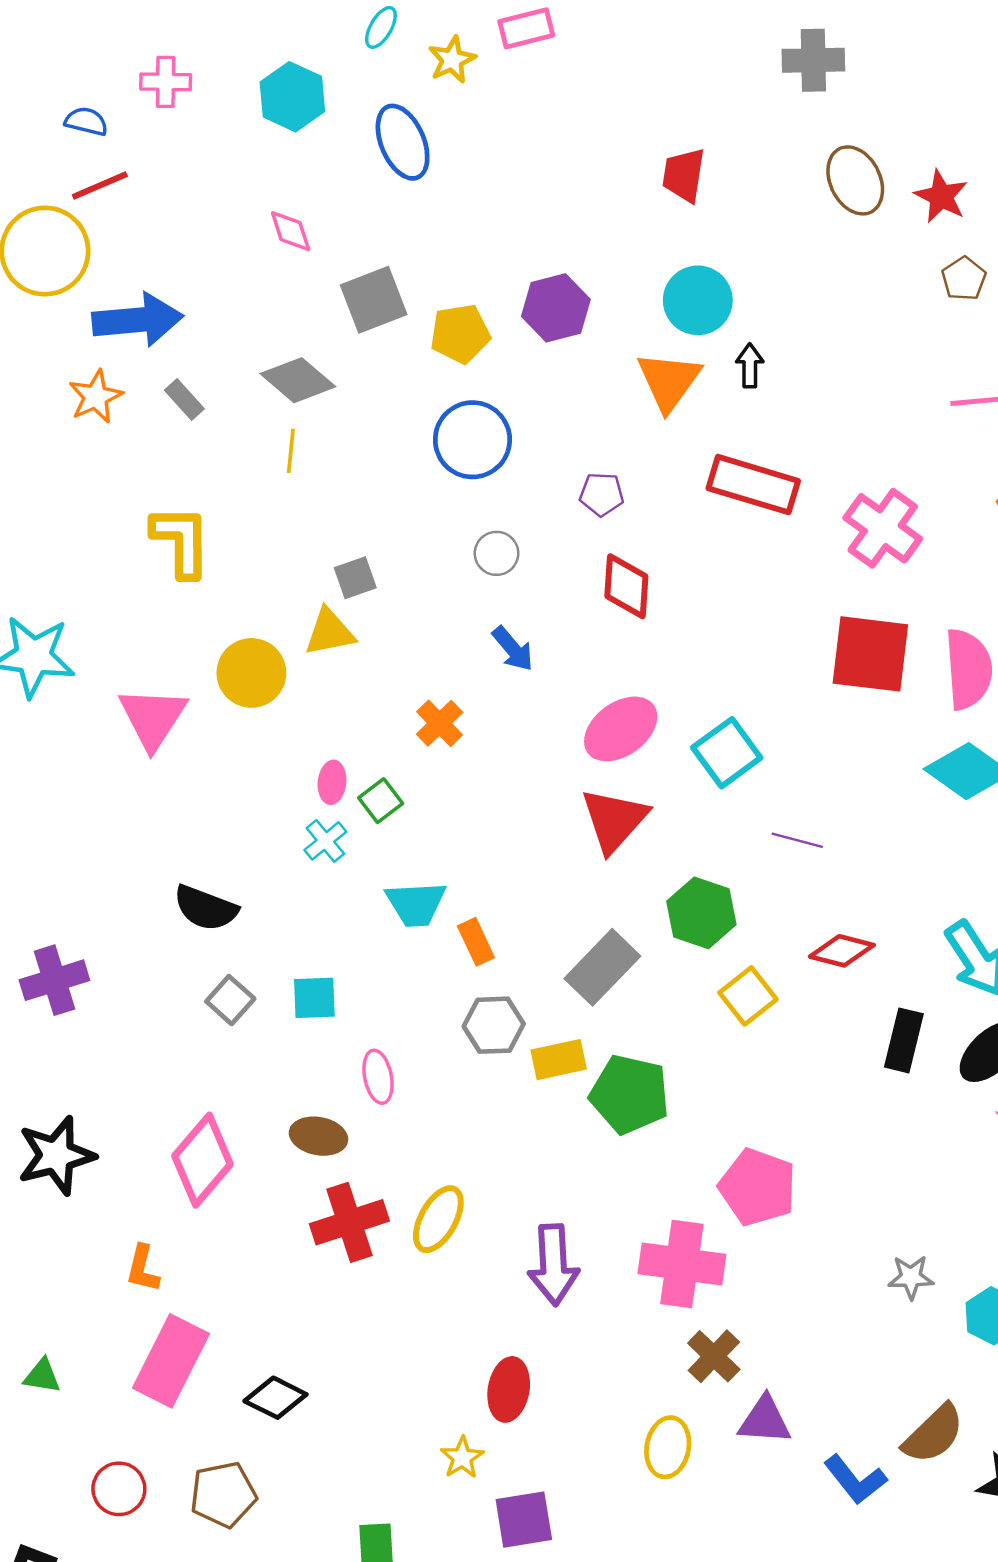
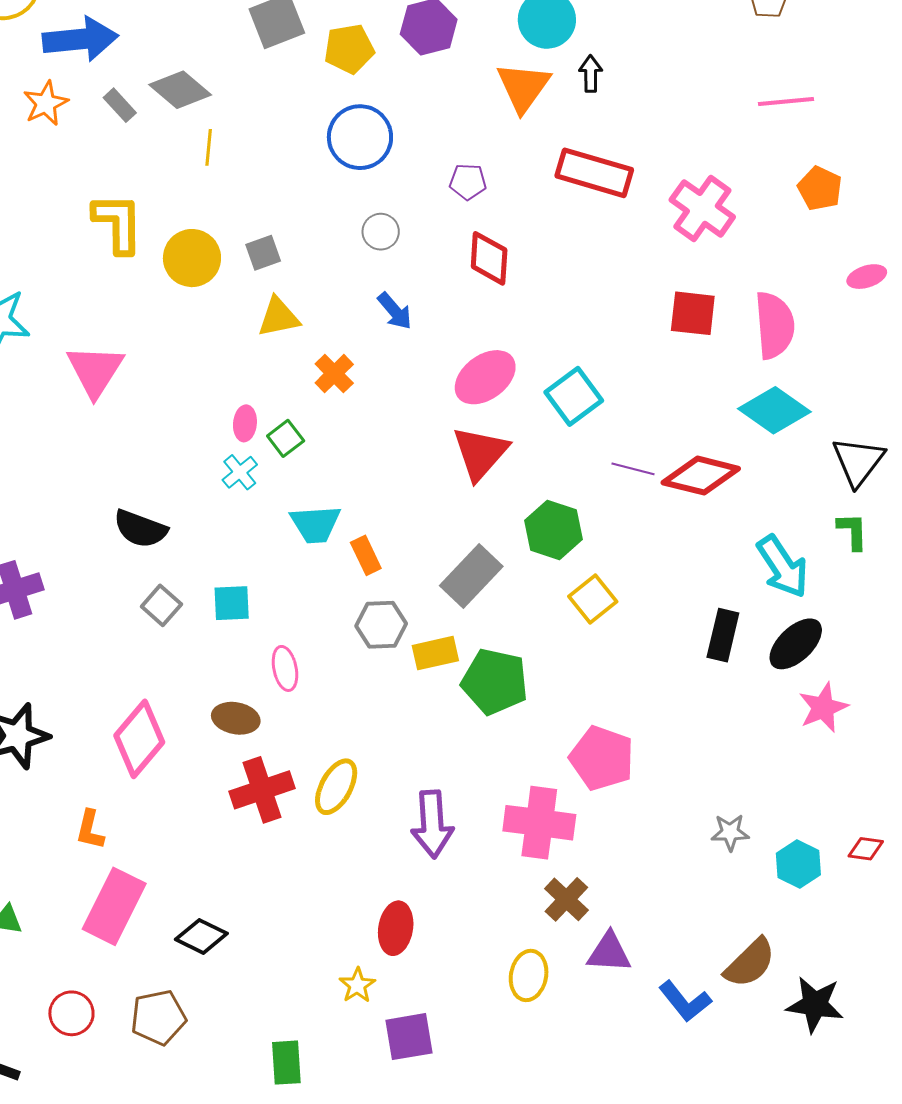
gray diamond: (298, 380) -> (180, 90), moved
yellow triangle: (330, 632) -> (279, 317), moved
red square: (870, 654) -> (693, 313), size x0.7
yellow circle: (251, 673) -> (192, 258), moved
red diamond: (842, 951) -> (701, 476), moved, size x1.4

